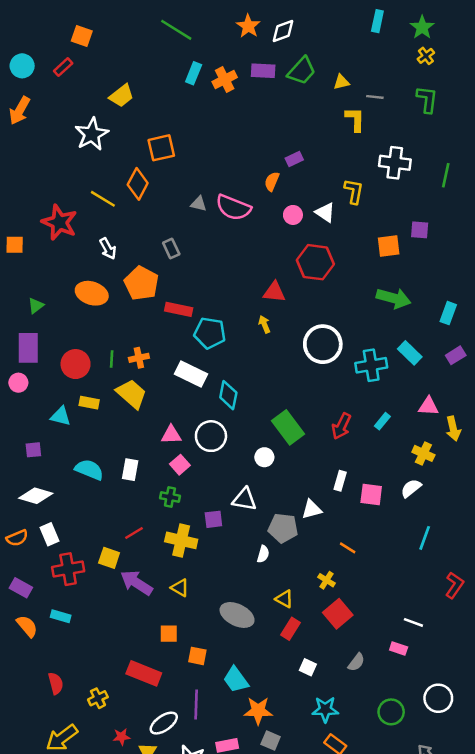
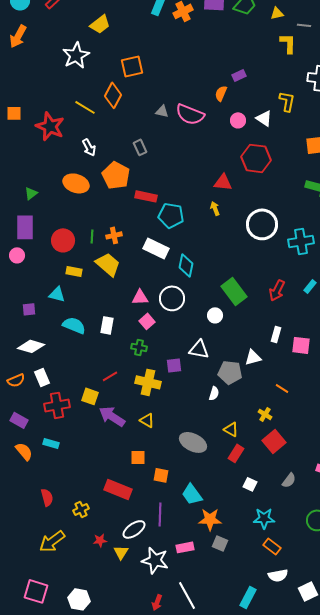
orange square: (15, 245) -> (14, 113), moved
cyan triangle: (61, 416) -> (57, 294), moved

